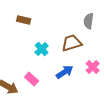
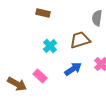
brown rectangle: (24, 20) -> (43, 13), moved

